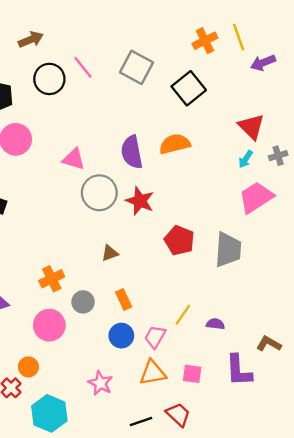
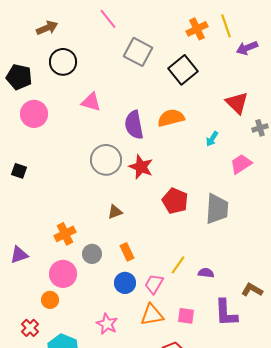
pink line: (83, 67) -> (108, 19), moved
pink triangle: (74, 159) -> (91, 102), moved
cyan arrow: (246, 159) -> (212, 139), moved
pink trapezoid: (256, 197) -> (241, 164), size x0.7
orange circle: (28, 367) -> (50, 300), moved

